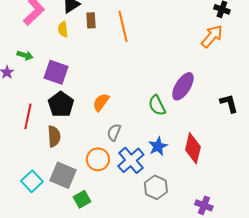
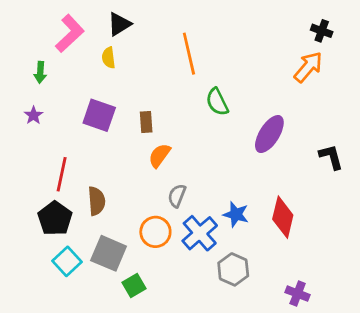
brown rectangle: (91, 20) -> (146, 122), moved
green arrow: (25, 55) -> (40, 72), moved, turned 77
black pentagon: (61, 104) -> (55, 218), moved
green semicircle: (157, 105) -> (217, 102), moved
blue star: (158, 146) -> (236, 214), turned -30

